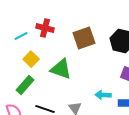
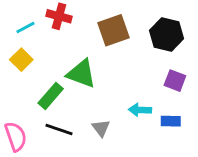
yellow square: (31, 59) -> (21, 60), moved
green rectangle: (25, 85) -> (51, 96), moved

